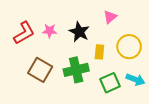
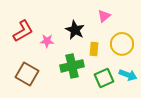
pink star: (50, 31) -> (47, 41), moved
brown square: (40, 70) -> (27, 74), moved

